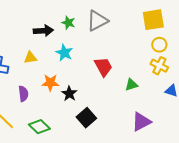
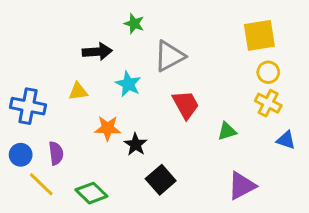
gray triangle: (97, 21) -> (169, 56), moved
green star: (68, 23) -> (134, 24), moved
purple semicircle: (23, 94) -> (56, 153), moved

